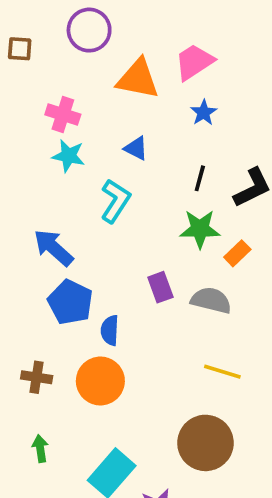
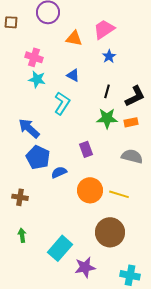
orange triangle: (138, 79) -> (74, 38), size x0.7
orange rectangle: (237, 253) -> (131, 122), moved, turned 32
gray semicircle: (211, 300) -> (132, 156), moved
blue semicircle: (110, 330) -> (59, 172), turned 63
orange circle: (100, 381) -> (90, 190), moved

